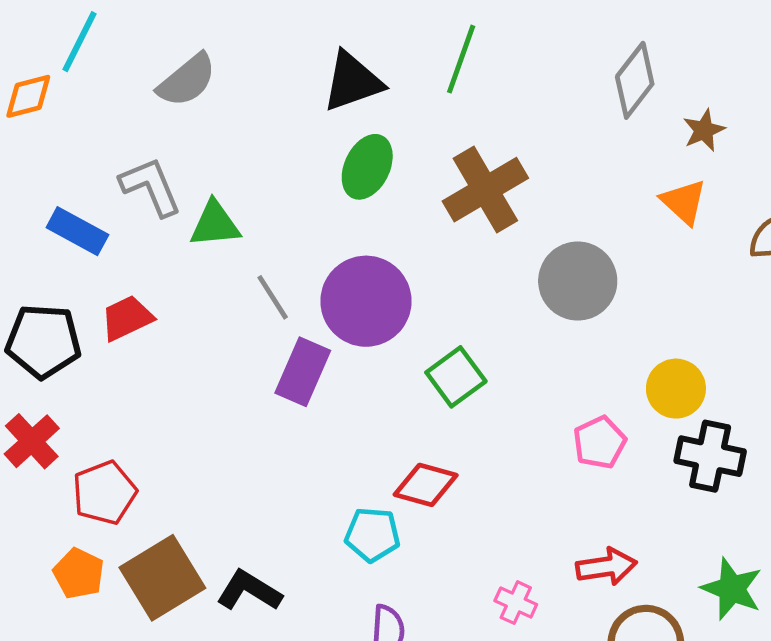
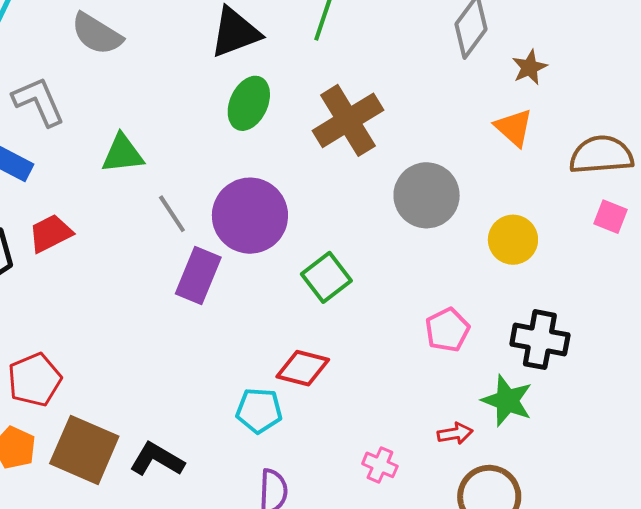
gray semicircle: (187, 80) -> (97, 34), turned 72
gray L-shape: (151, 187) -> (39, 101), moved
yellow circle: (676, 389) -> (513, 240), moved
red arrow: (606, 567) -> (455, 434), size x0.7
brown square: (162, 578) -> (84, 450), turned -34
green star: (732, 589) -> (507, 401), moved

